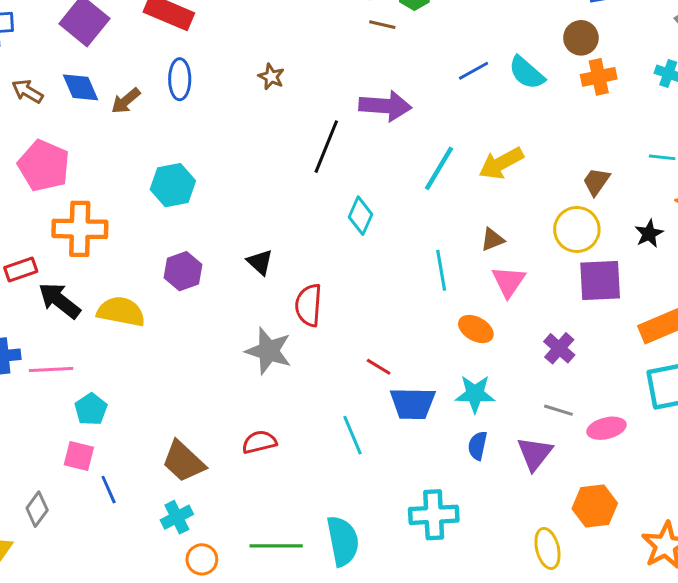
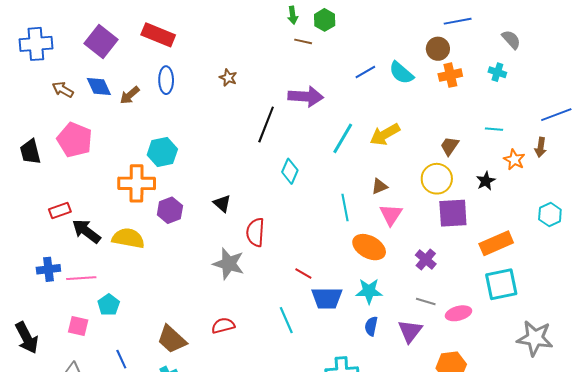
orange cross: (80, 229) -> (137, 183), moved
orange ellipse: (476, 329) -> (369, 247), size x1.4
pink square: (79, 456) -> (78, 326), moved

